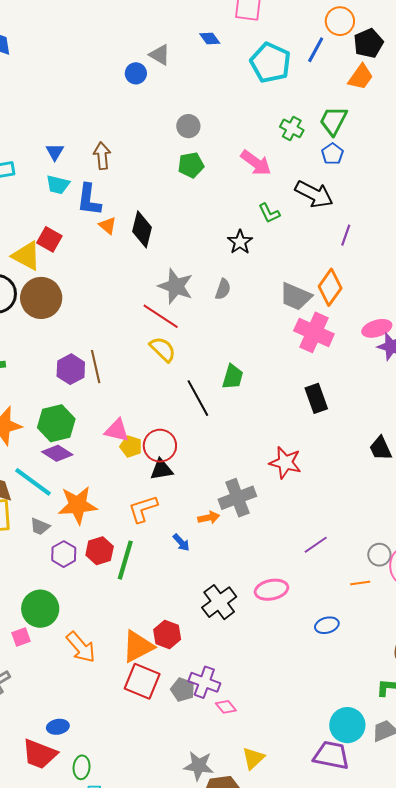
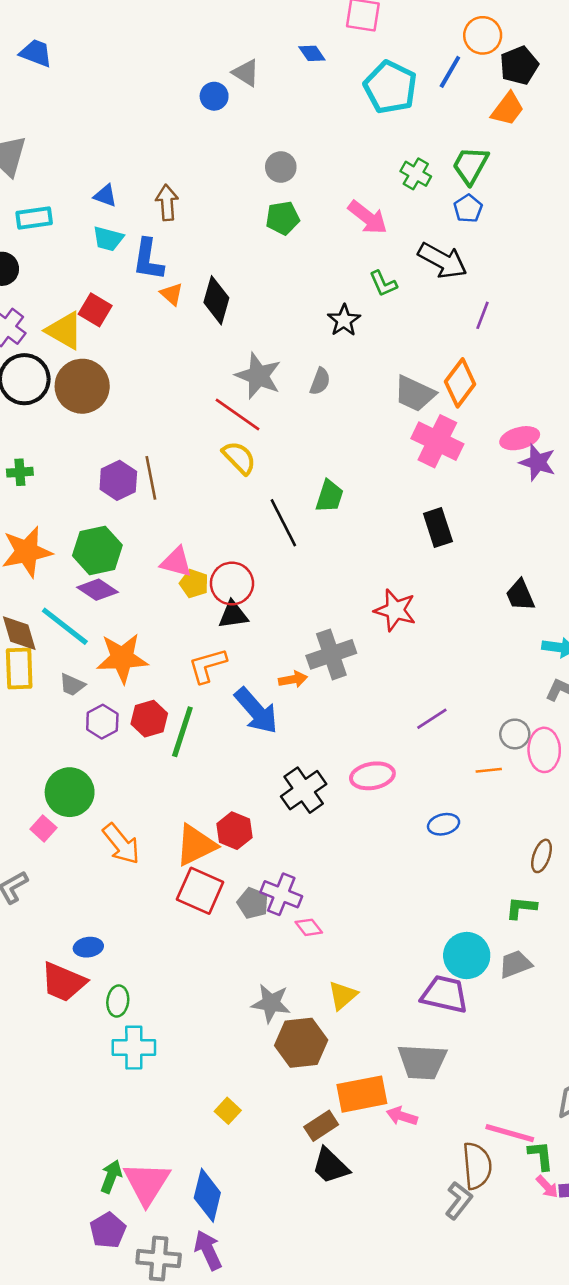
blue triangle: (55, 152) -> (105, 196), turned -42
blue arrow: (181, 542) -> (256, 711), size x2.0
pink square: (21, 637) -> (43, 828), turned -30

